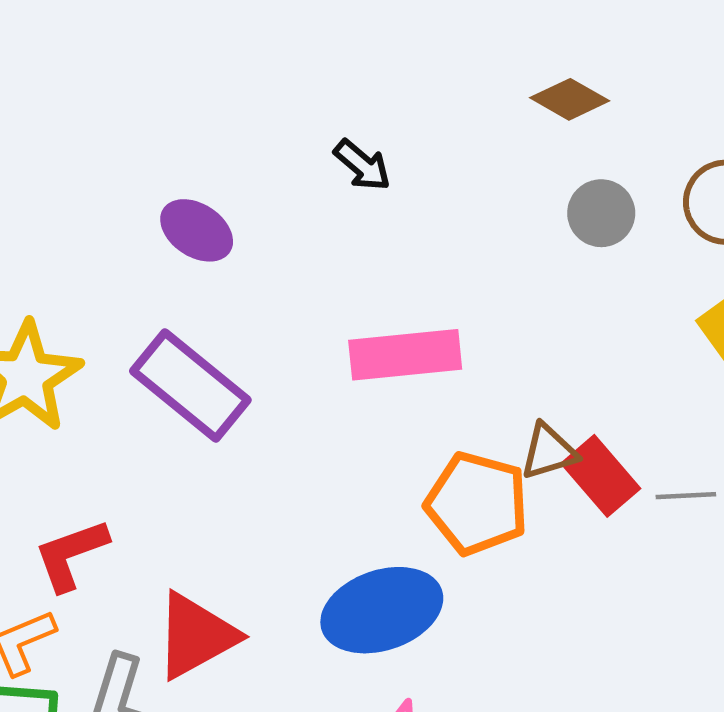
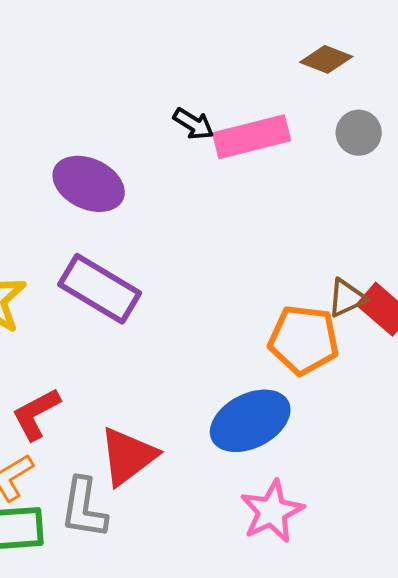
purple ellipse: (197, 230) -> (89, 184), size x1.4
pink rectangle: (405, 355) -> (252, 137), moved

